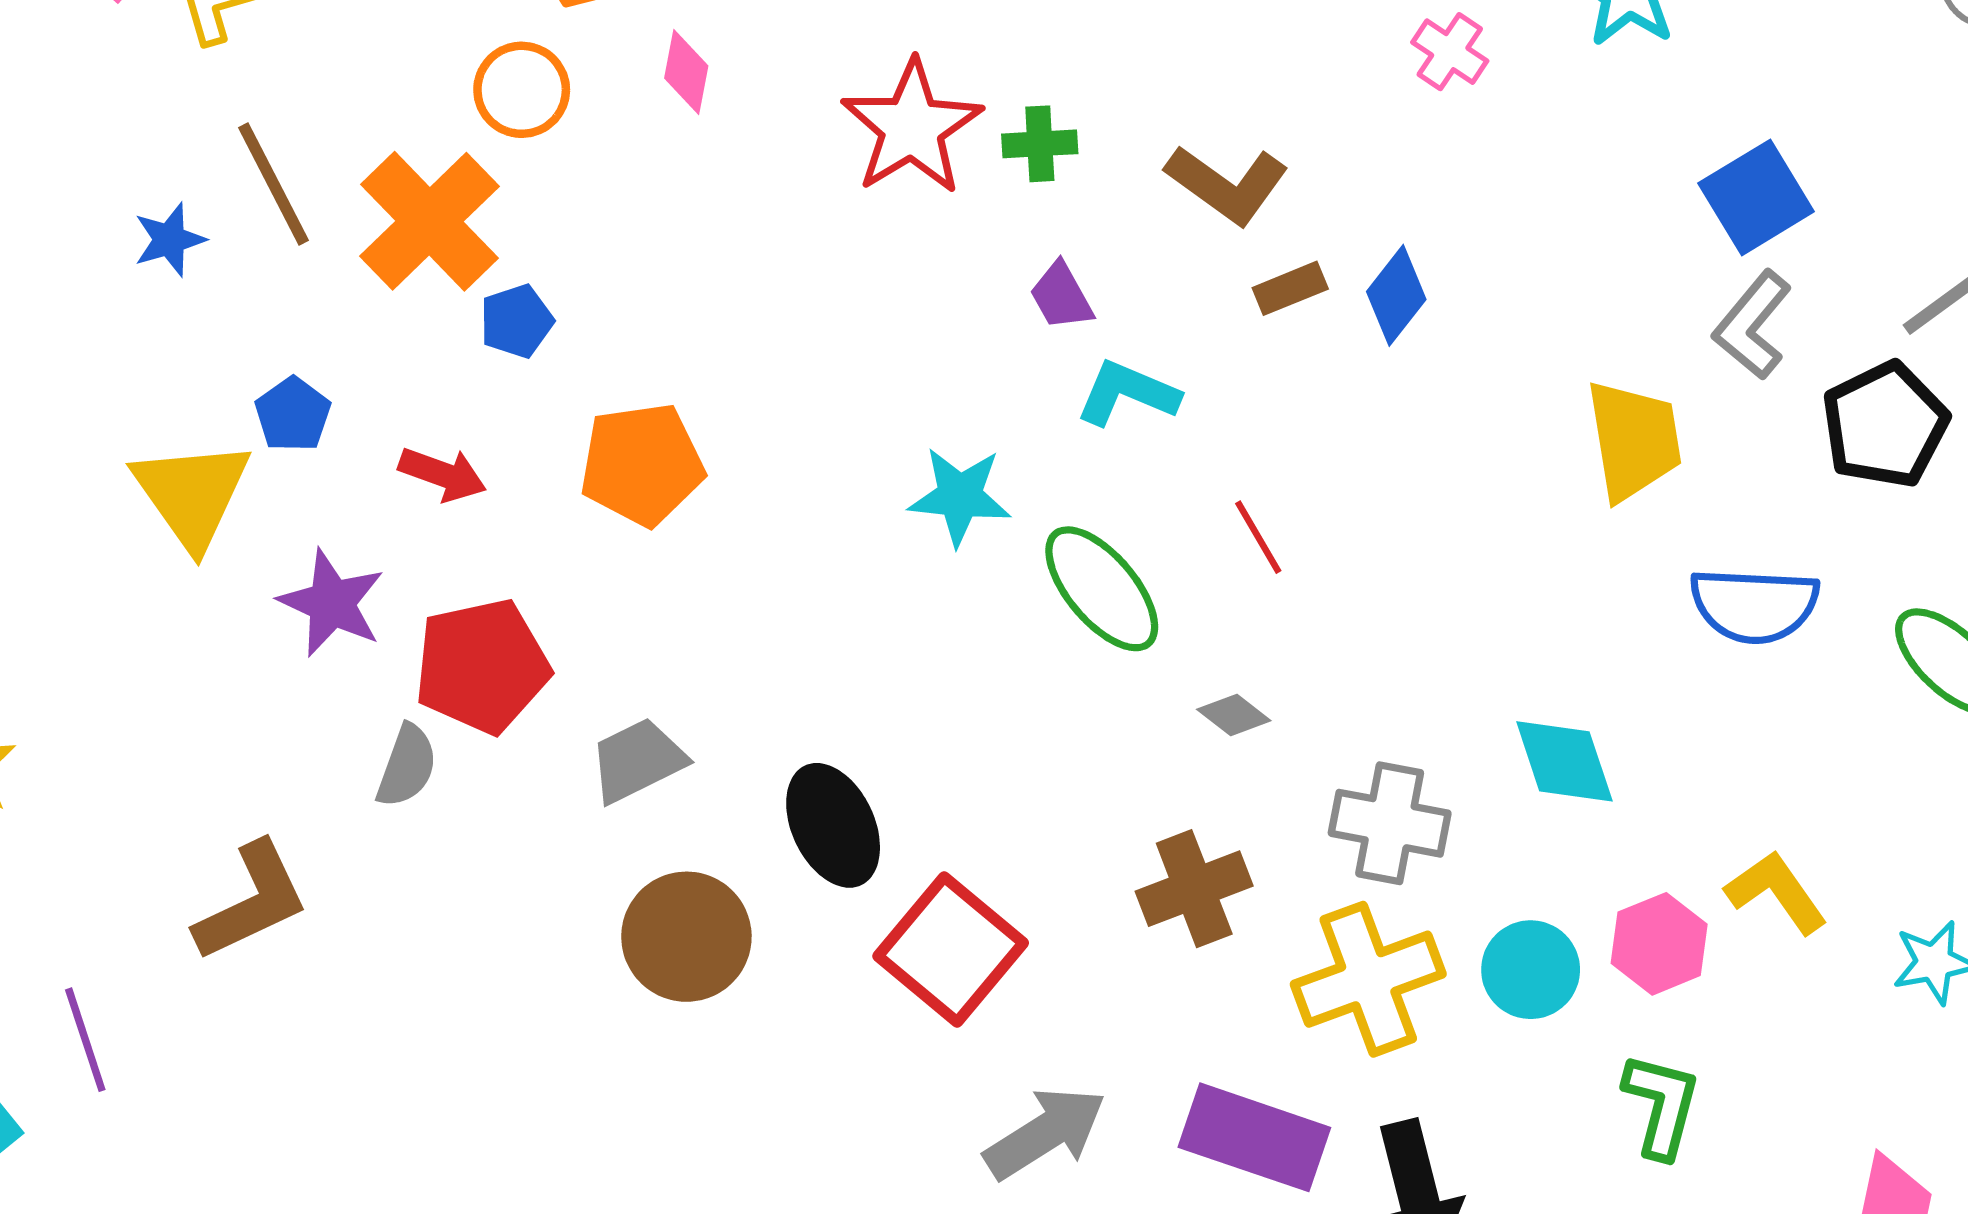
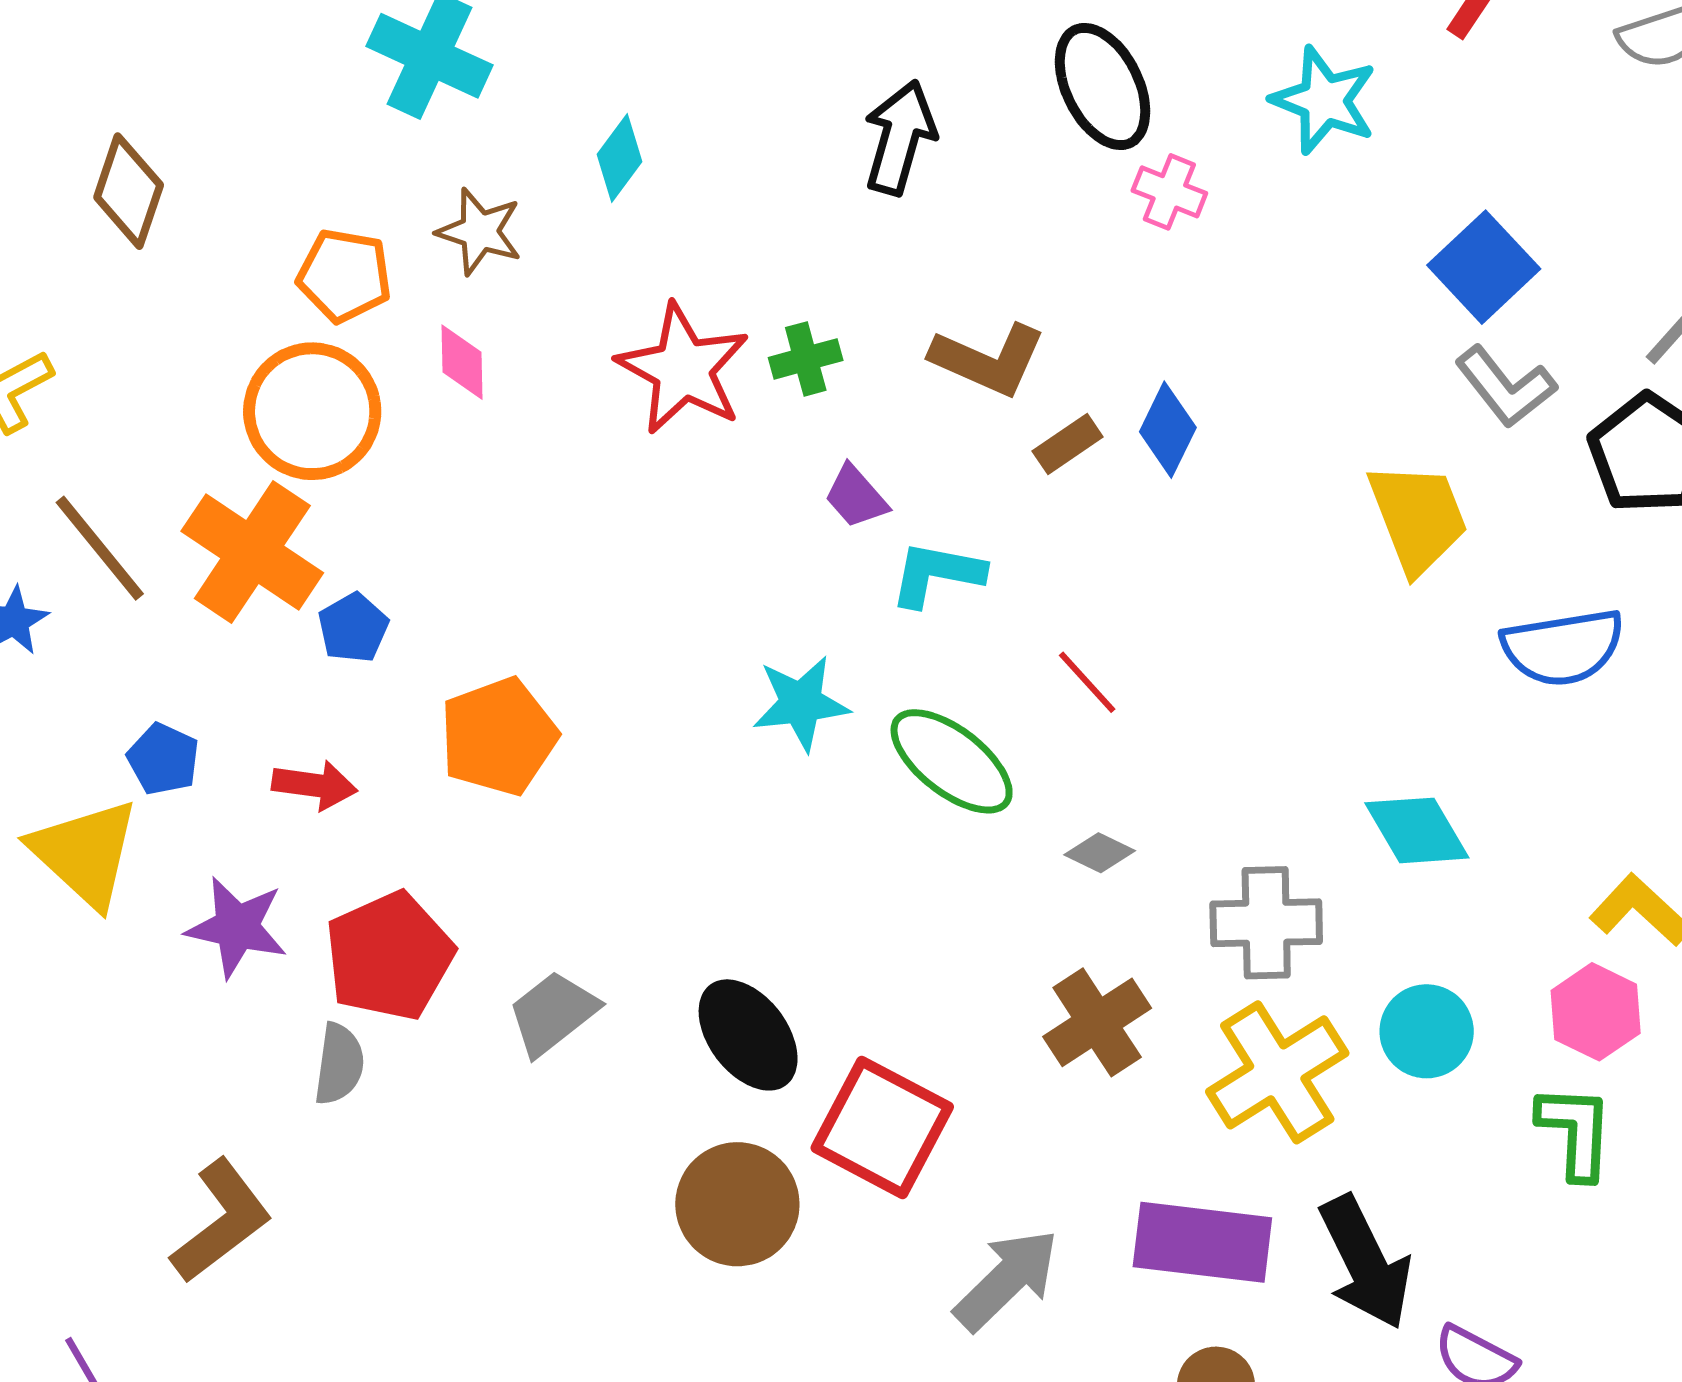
orange circle: (522, 90) -> (312, 411), size x1.5
gray L-shape: (1752, 325) -> (1506, 387), turned -66
brown circle: (686, 937) -> (737, 1204), moved
pink hexagon: (1659, 944) -> (1596, 1012), moved

